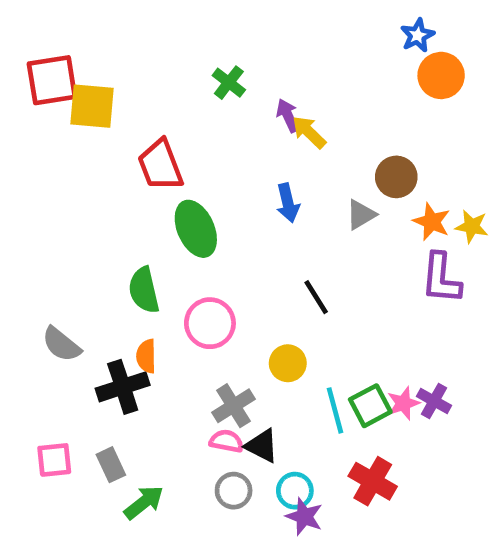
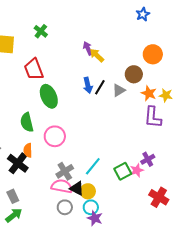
orange circle: (441, 75) -> (153, 54), moved
green cross: (229, 83) -> (41, 31), moved
black line: (316, 297) -> (100, 87), moved, turned 63
yellow circle: (288, 363) -> (88, 191), moved
black cross: (123, 387) -> (18, 163), turned -35
purple cross: (434, 401) -> (148, 159), moved, turned 32
cyan line: (335, 410) -> (93, 166), moved, turned 54
pink semicircle: (226, 441) -> (62, 186), size x1.5
red cross: (373, 481) -> (159, 197), moved
green arrow: (144, 502) -> (14, 215), moved

